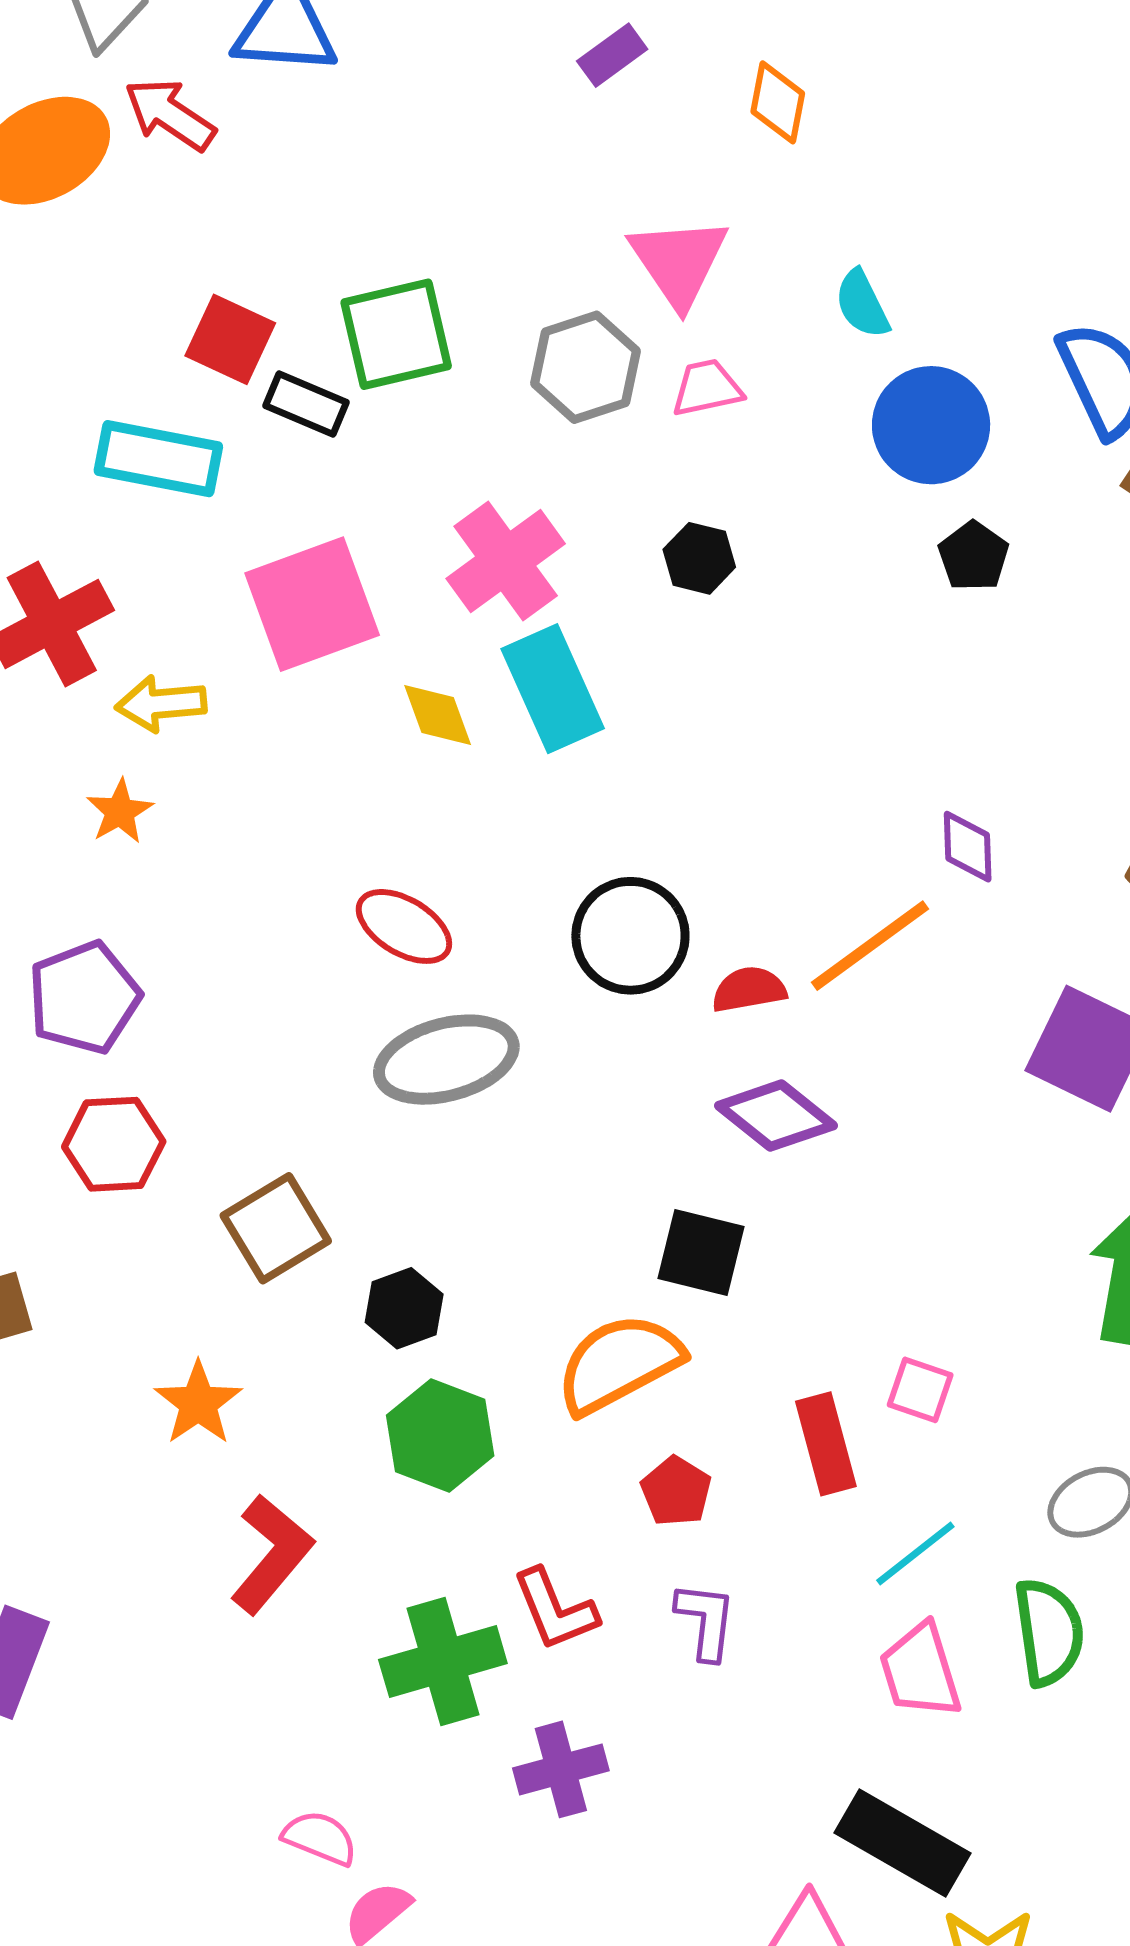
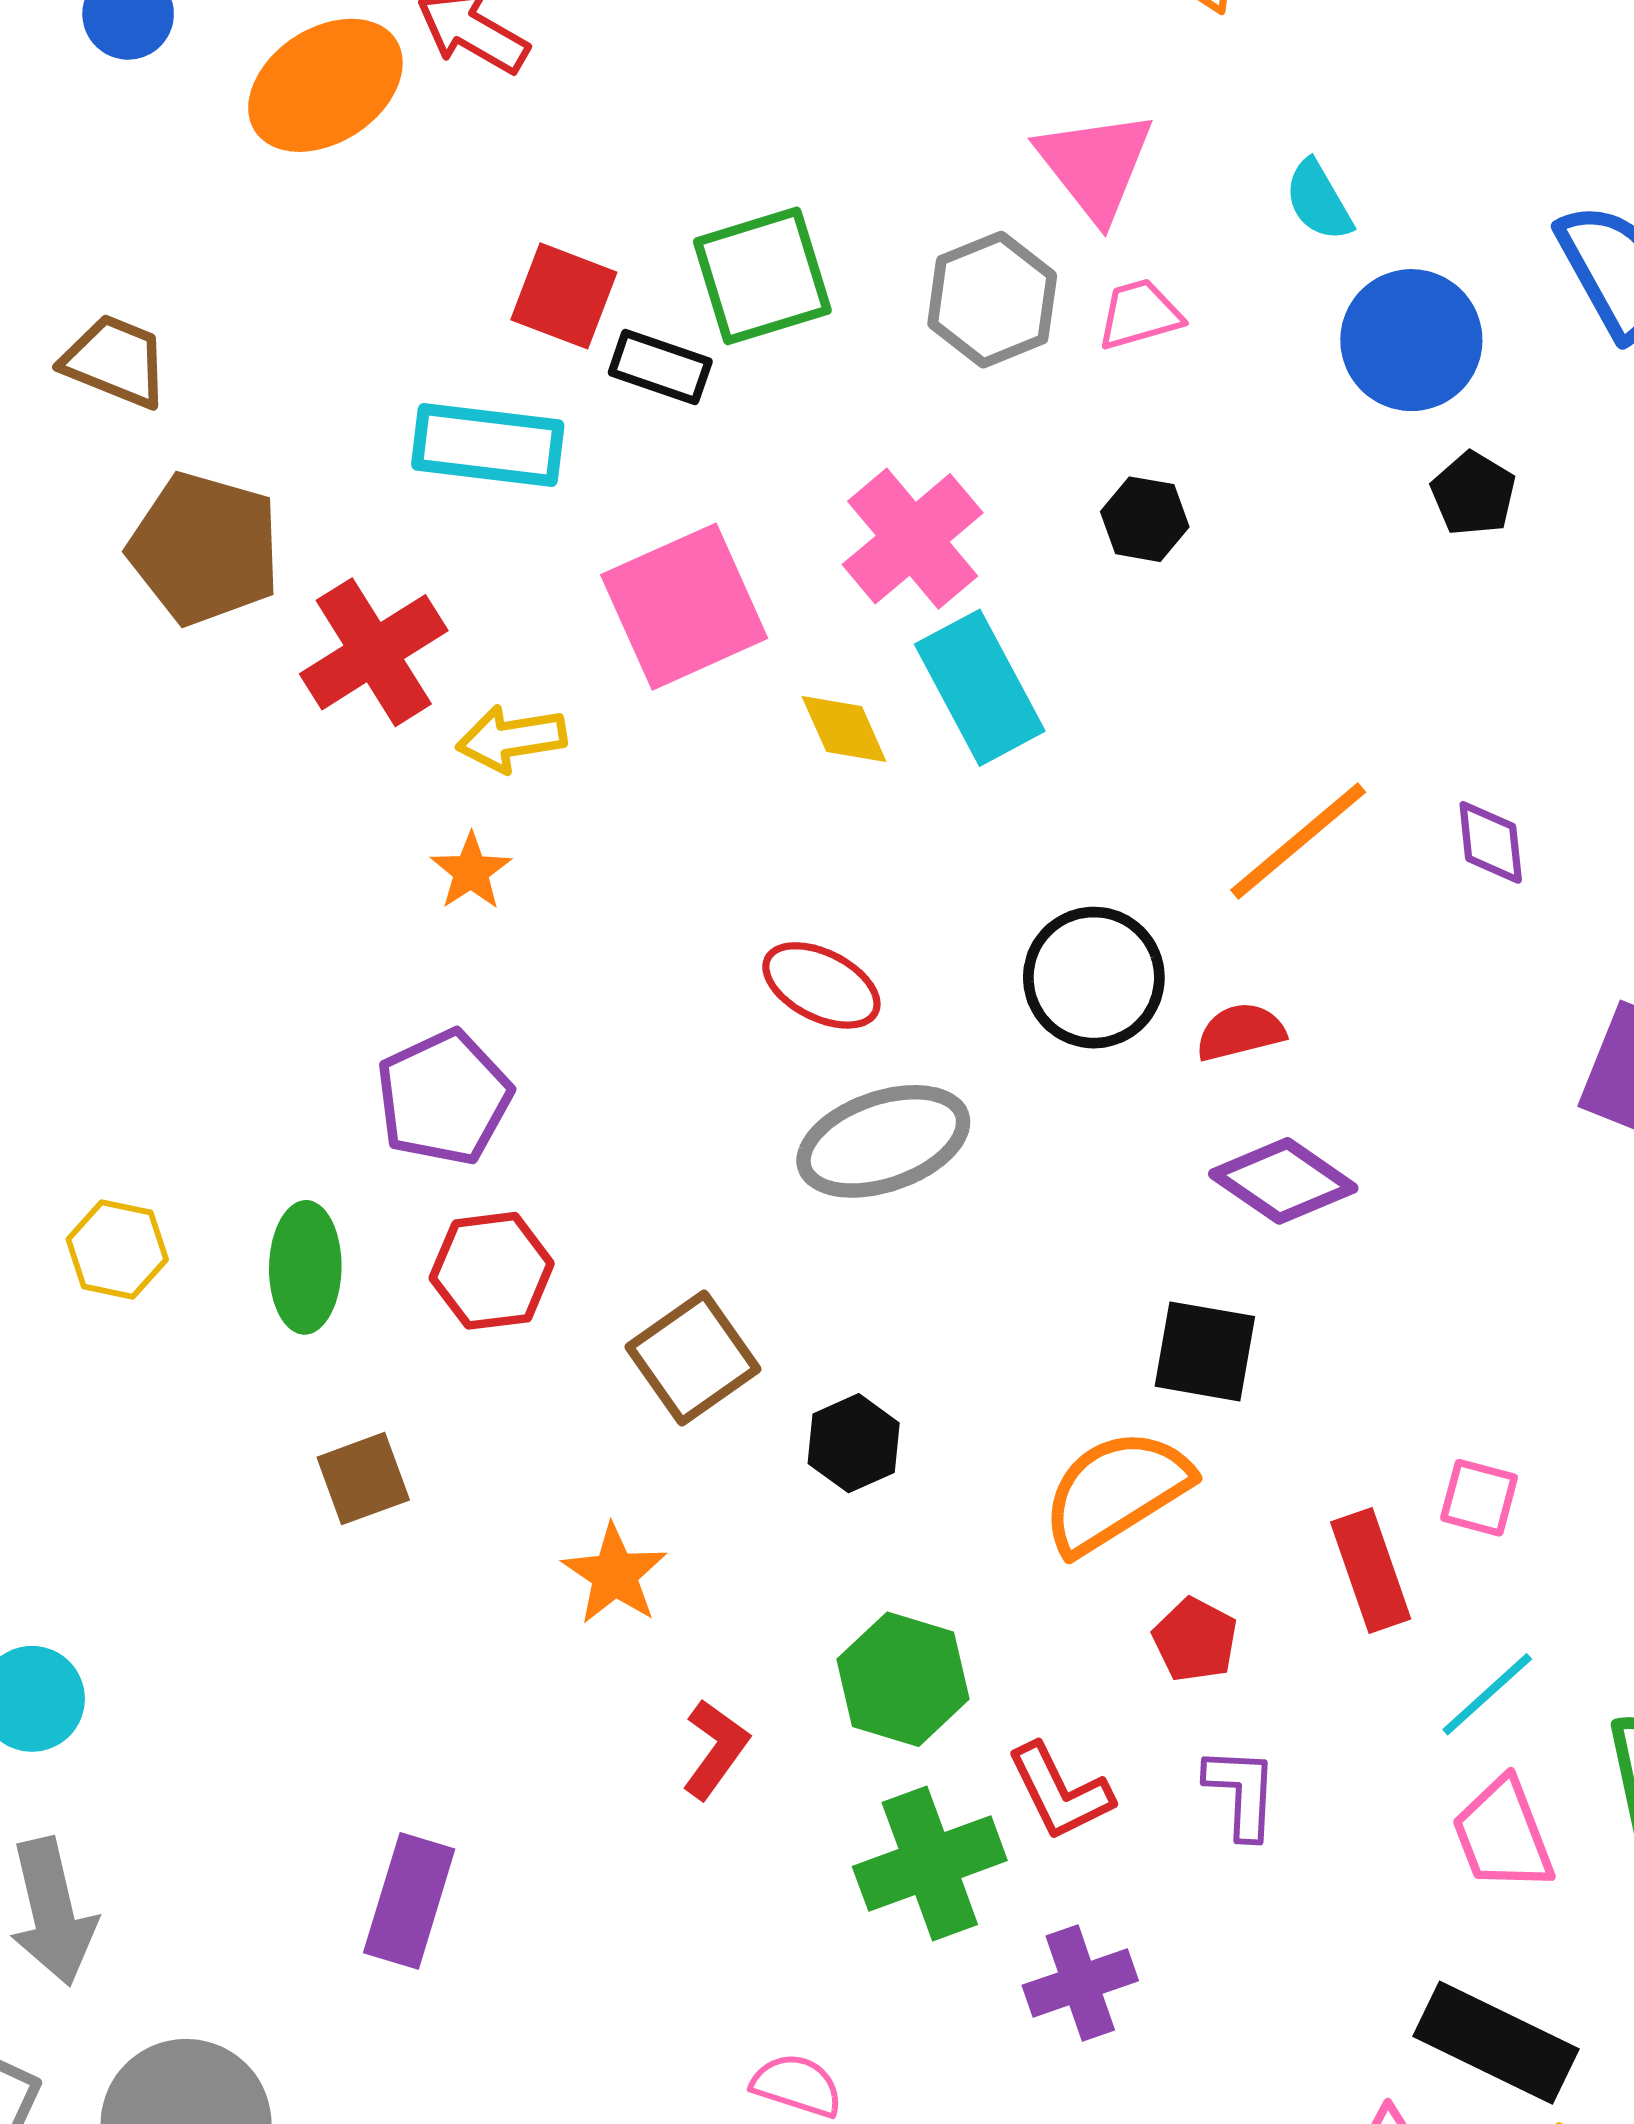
orange line: (870, 946) -> (1298, 841), moved
green hexagon: (440, 1436) -> (903, 1679), moved
red L-shape: (272, 1554) -> (715, 1749), size x0.7

